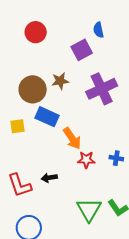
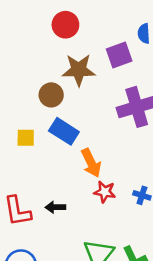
brown star: (60, 81) -> (79, 70), moved, size x1.5
brown circle: (33, 89) -> (51, 95), size x0.7

